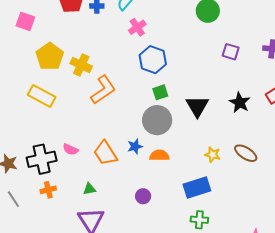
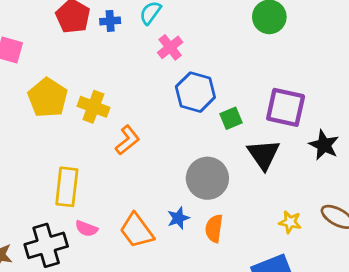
purple square: (231, 52) -> (286, 107), moved, size x1.6
orange L-shape: (103, 90) -> (128, 140), size x0.7
green square: (160, 92) -> (231, 118), moved
yellow rectangle: (42, 96) -> (67, 187), moved, turned 72
orange semicircle: (159, 155) -> (214, 228), turned -78

